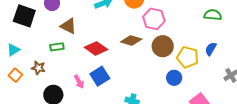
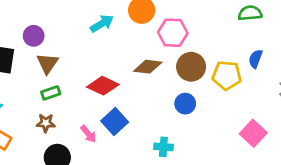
brown triangle: (68, 26) -> (47, 63), moved, turned 48
brown star: (38, 68) -> (46, 123), moved
blue circle: (174, 78) -> (185, 104), moved

